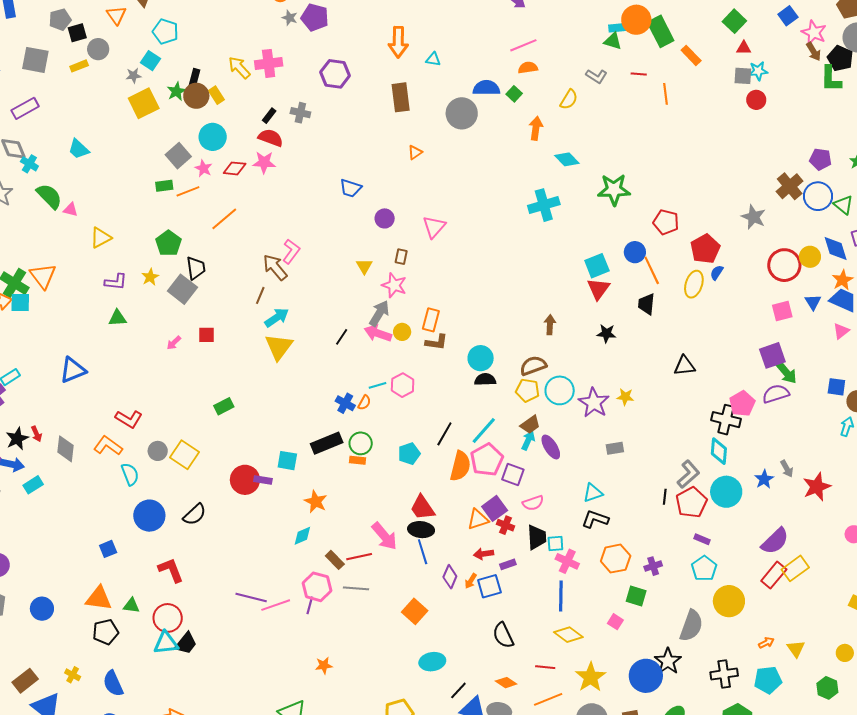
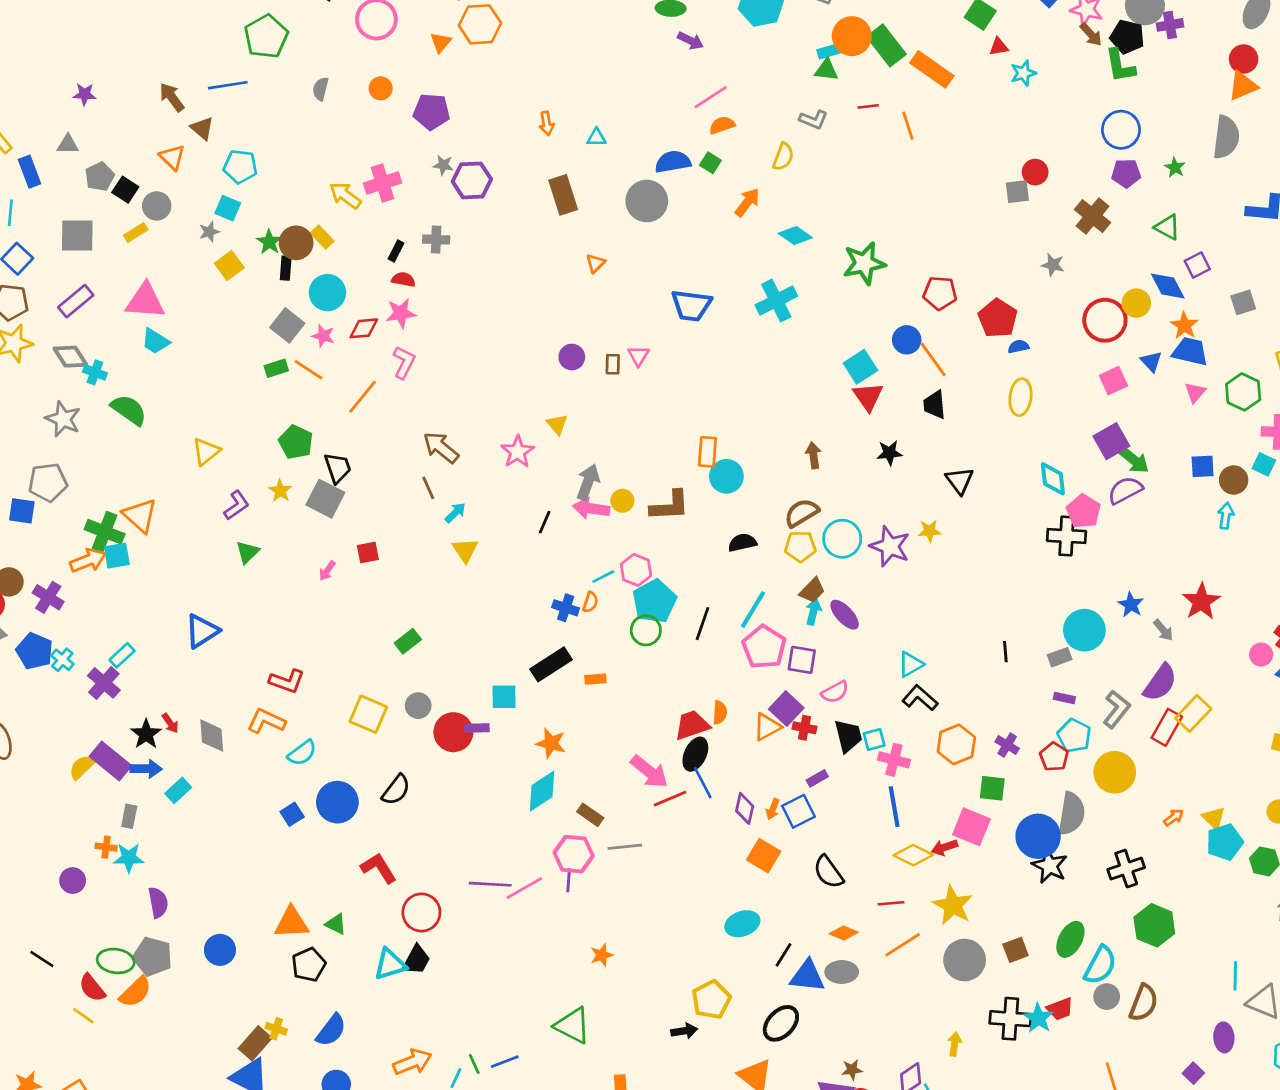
gray star: (290, 18) -> (443, 165), moved
black square: (77, 33) -> (125, 190), turned -30
orange arrow: (398, 42) -> (547, 123), size x0.6
orange rectangle: (691, 55) -> (932, 69), size x1.5
gray square: (743, 76) -> (1017, 192), moved
black rectangle: (194, 78) -> (286, 268), moved
red circle: (756, 100) -> (1035, 172), moved
yellow square: (144, 103) -> (229, 265), size x0.7
orange arrow: (536, 128) -> (747, 202), turned 40
red semicircle: (271, 138) -> (403, 279), size x0.7
blue trapezoid: (351, 188) -> (691, 305), moved, size x1.4
orange line: (188, 191) -> (309, 370), turned 65
blue circle: (818, 196) -> (1121, 130), moved
pink triangle: (70, 210) -> (145, 301), moved, size x2.0
gray star: (753, 217) -> (1053, 265), size x0.7
pink triangle: (434, 227) -> (638, 356), size x0.7
pink L-shape: (291, 251) -> (404, 362), moved
brown rectangle: (401, 257) -> (613, 364), moved
blue semicircle: (717, 273) -> (1018, 347), turned 56
purple L-shape: (116, 282) -> (236, 505), turned -30
yellow ellipse: (694, 284) -> (1020, 397), moved
pink star: (394, 285) -> (518, 452), moved, turned 30
brown line: (260, 295) -> (428, 488), turned -36
green triangle: (117, 318) -> (247, 552), turned -30
cyan arrow: (277, 318) -> (455, 513), size x0.7
orange rectangle: (431, 320) -> (707, 452), moved
brown L-shape: (436, 342) -> (670, 506), size x1.4
yellow triangle: (279, 347) -> (465, 550), size x0.7
cyan circle: (481, 358) -> (726, 476), moved
black triangle: (684, 366) -> (960, 481), moved, turned -50
green circle: (361, 443) -> (646, 630), moved
gray rectangle: (615, 448) -> (1060, 657), moved
gray circle: (158, 451) -> (418, 706), moved
cyan diamond: (719, 451) -> (1053, 479), moved
cyan pentagon: (409, 454) -> (654, 601), moved, size x1.5
orange semicircle: (460, 466) -> (720, 712), moved, size x0.6
gray arrow: (787, 469) -> (1163, 630), moved
cyan semicircle: (130, 474) -> (302, 753), turned 85
gray L-shape: (688, 474) -> (1117, 709), moved
red pentagon: (691, 502) -> (1054, 757), moved, size x0.7
red trapezoid: (422, 508) -> (692, 725), turned 116
black L-shape: (595, 519) -> (920, 698), turned 32
black ellipse: (421, 530) -> (695, 754), turned -60
cyan diamond: (302, 536) -> (542, 791), size x1.5
blue square: (108, 549) -> (292, 814), moved
red arrow: (484, 554) -> (944, 847), moved
red line: (359, 557) -> (670, 799), moved
purple cross: (653, 566) -> (1007, 745), turned -30
green triangle: (131, 606) -> (336, 924), turned 30
orange square: (415, 611) -> (764, 856), moved
red circle: (168, 618) -> (421, 912), moved
pink square: (615, 622) -> (971, 827), size x1.8
blue circle: (646, 676) -> (1038, 836), moved
cyan pentagon: (768, 680) -> (1225, 842), moved
brown rectangle: (25, 681) -> (255, 1043), moved
blue semicircle: (113, 684) -> (331, 1030), turned -108

